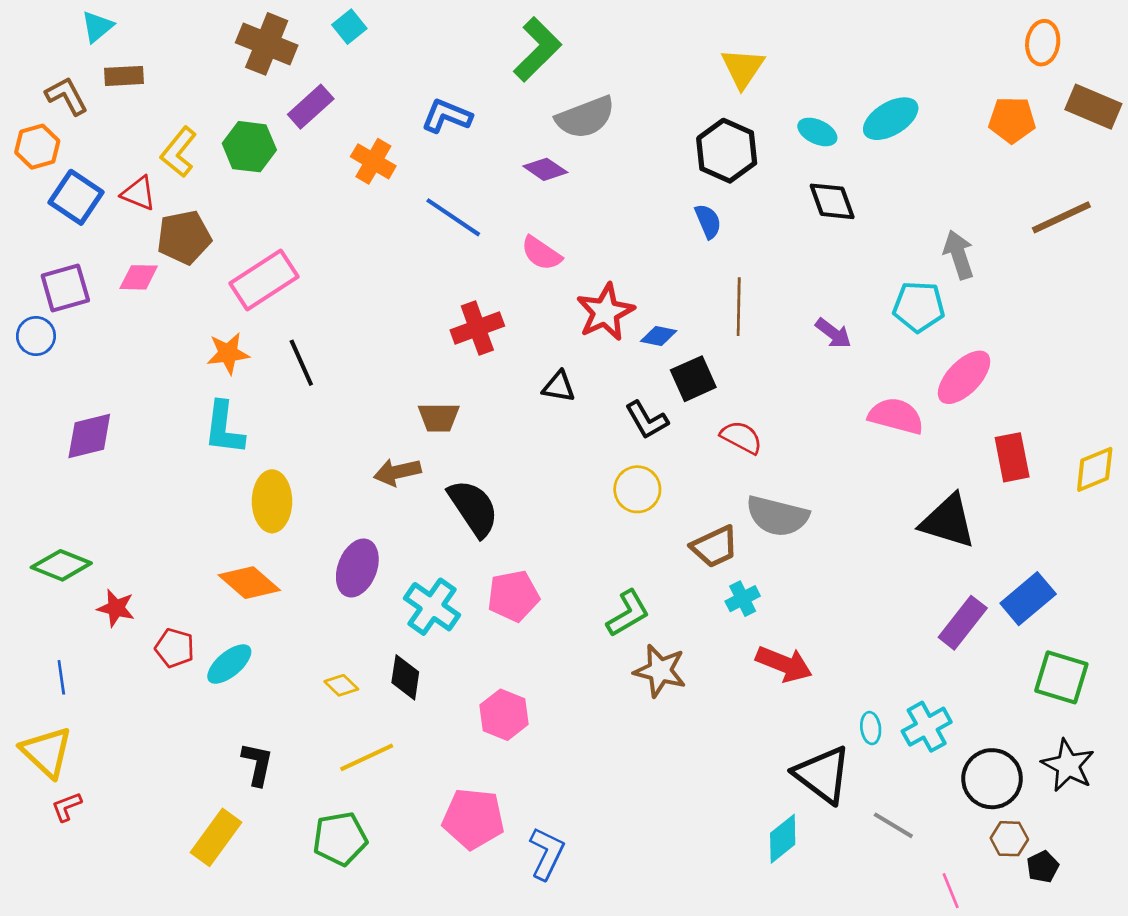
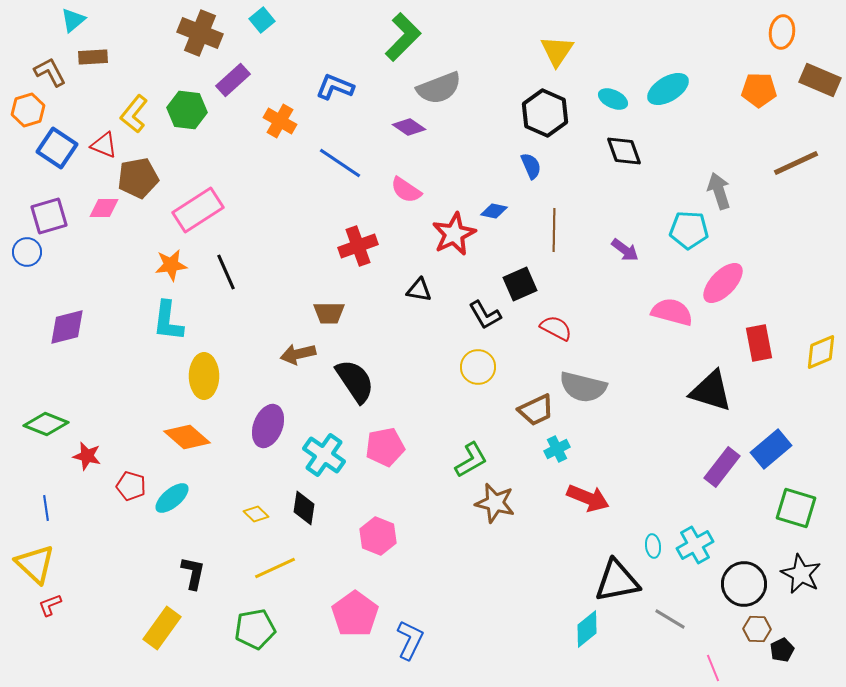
blue diamond: (659, 336) -> (494, 211), moved
black triangle: (823, 775) -> (617, 581), turned -48
pink pentagon: (473, 819) -> (355, 614), turned 30

